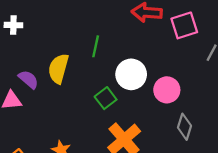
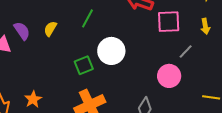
yellow semicircle: (58, 69) -> (50, 29), size x0.6
pink circle: (167, 90) -> (169, 76), moved

